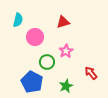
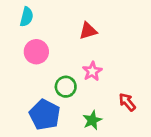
cyan semicircle: (18, 20) -> (27, 17), moved
pink circle: (35, 37) -> (36, 52), moved

